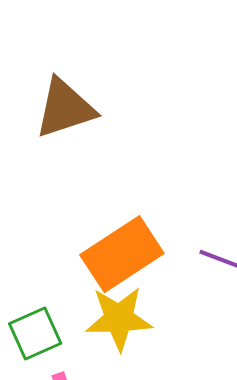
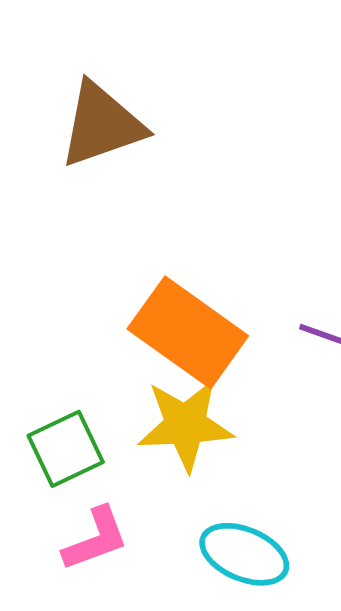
orange rectangle: (122, 254) -> (188, 332), turned 70

